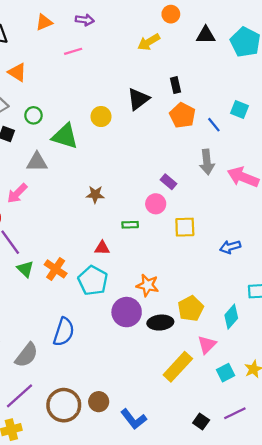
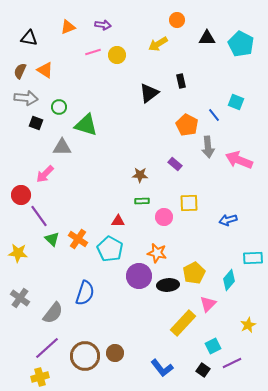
orange pentagon: (182, 115) -> (187, 125), moved
yellow circle: (101, 117) -> (117, 55), moved
brown star: (95, 194) -> (140, 175), moved
pink circle: (156, 204) -> (164, 217), moved
cyan square: (226, 373) -> (213, 346), moved
blue L-shape: (134, 419) -> (162, 368), moved

